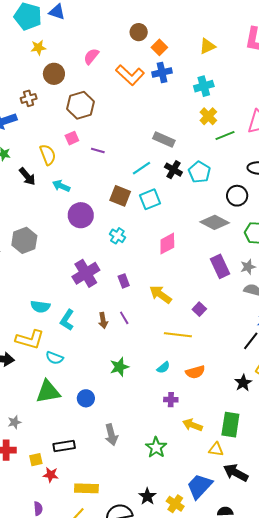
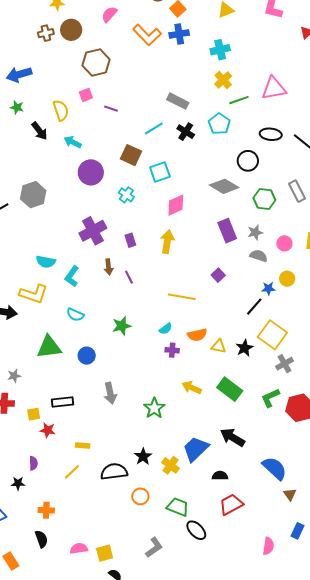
brown cross: (29, 98) -> (46, 33), moved
cyan pentagon: (199, 172) -> (219, 124), moved
cyan square: (150, 199) -> (160, 172), moved
yellow arrow: (161, 294) -> (167, 242), moved, turned 60
purple square: (199, 309) -> (218, 275), moved
brown arrow: (103, 321) -> (109, 267), moved
cyan semicircle: (55, 358) -> (75, 315), moved
purple cross: (171, 400) -> (172, 350), moved
green rectangle: (230, 425) -> (230, 389), turned -65
yellow triangle: (216, 449) -> (219, 346), moved
yellow rectangle: (86, 488) -> (83, 445), size x0.6

